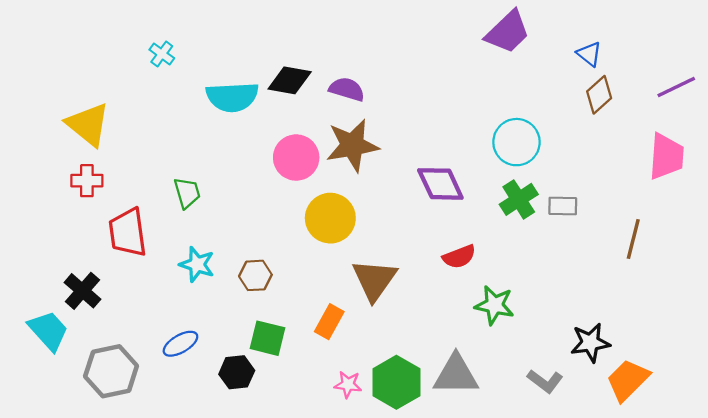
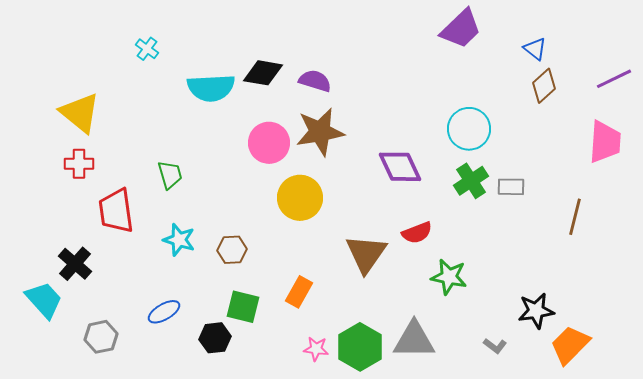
brown triangle: (374, 280) -> (366, 254), moved
gray hexagon: (111, 371) -> (101, 337), size x0.7
gray L-shape: (545, 381) -> (495, 346), size x0.7

